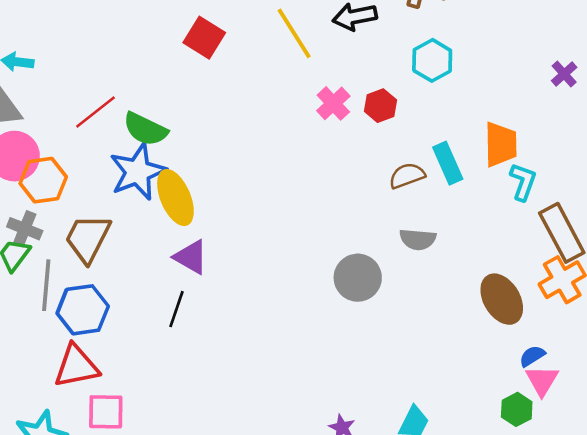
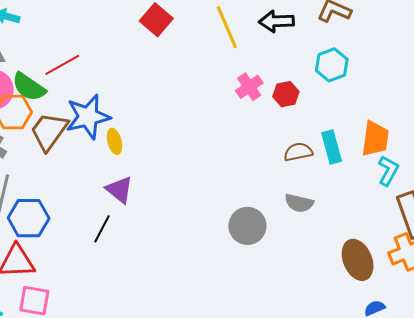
green semicircle: (145, 129) -> (29, 87), moved
yellow ellipse: (175, 198) -> (115, 141), size x0.6
brown trapezoid: (88, 238) -> (49, 131), moved

